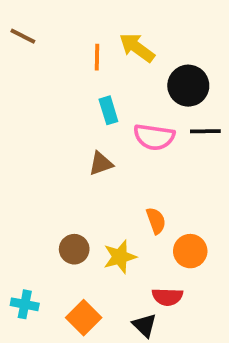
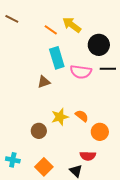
orange line: (97, 57) -> (51, 30), turned -56
cyan rectangle: (108, 110) -> (57, 58), size x1.5
brown triangle: (101, 164) -> (44, 82), moved
orange semicircle: (156, 221) -> (82, 116), turned -32
yellow star: (120, 257) -> (60, 117), moved

